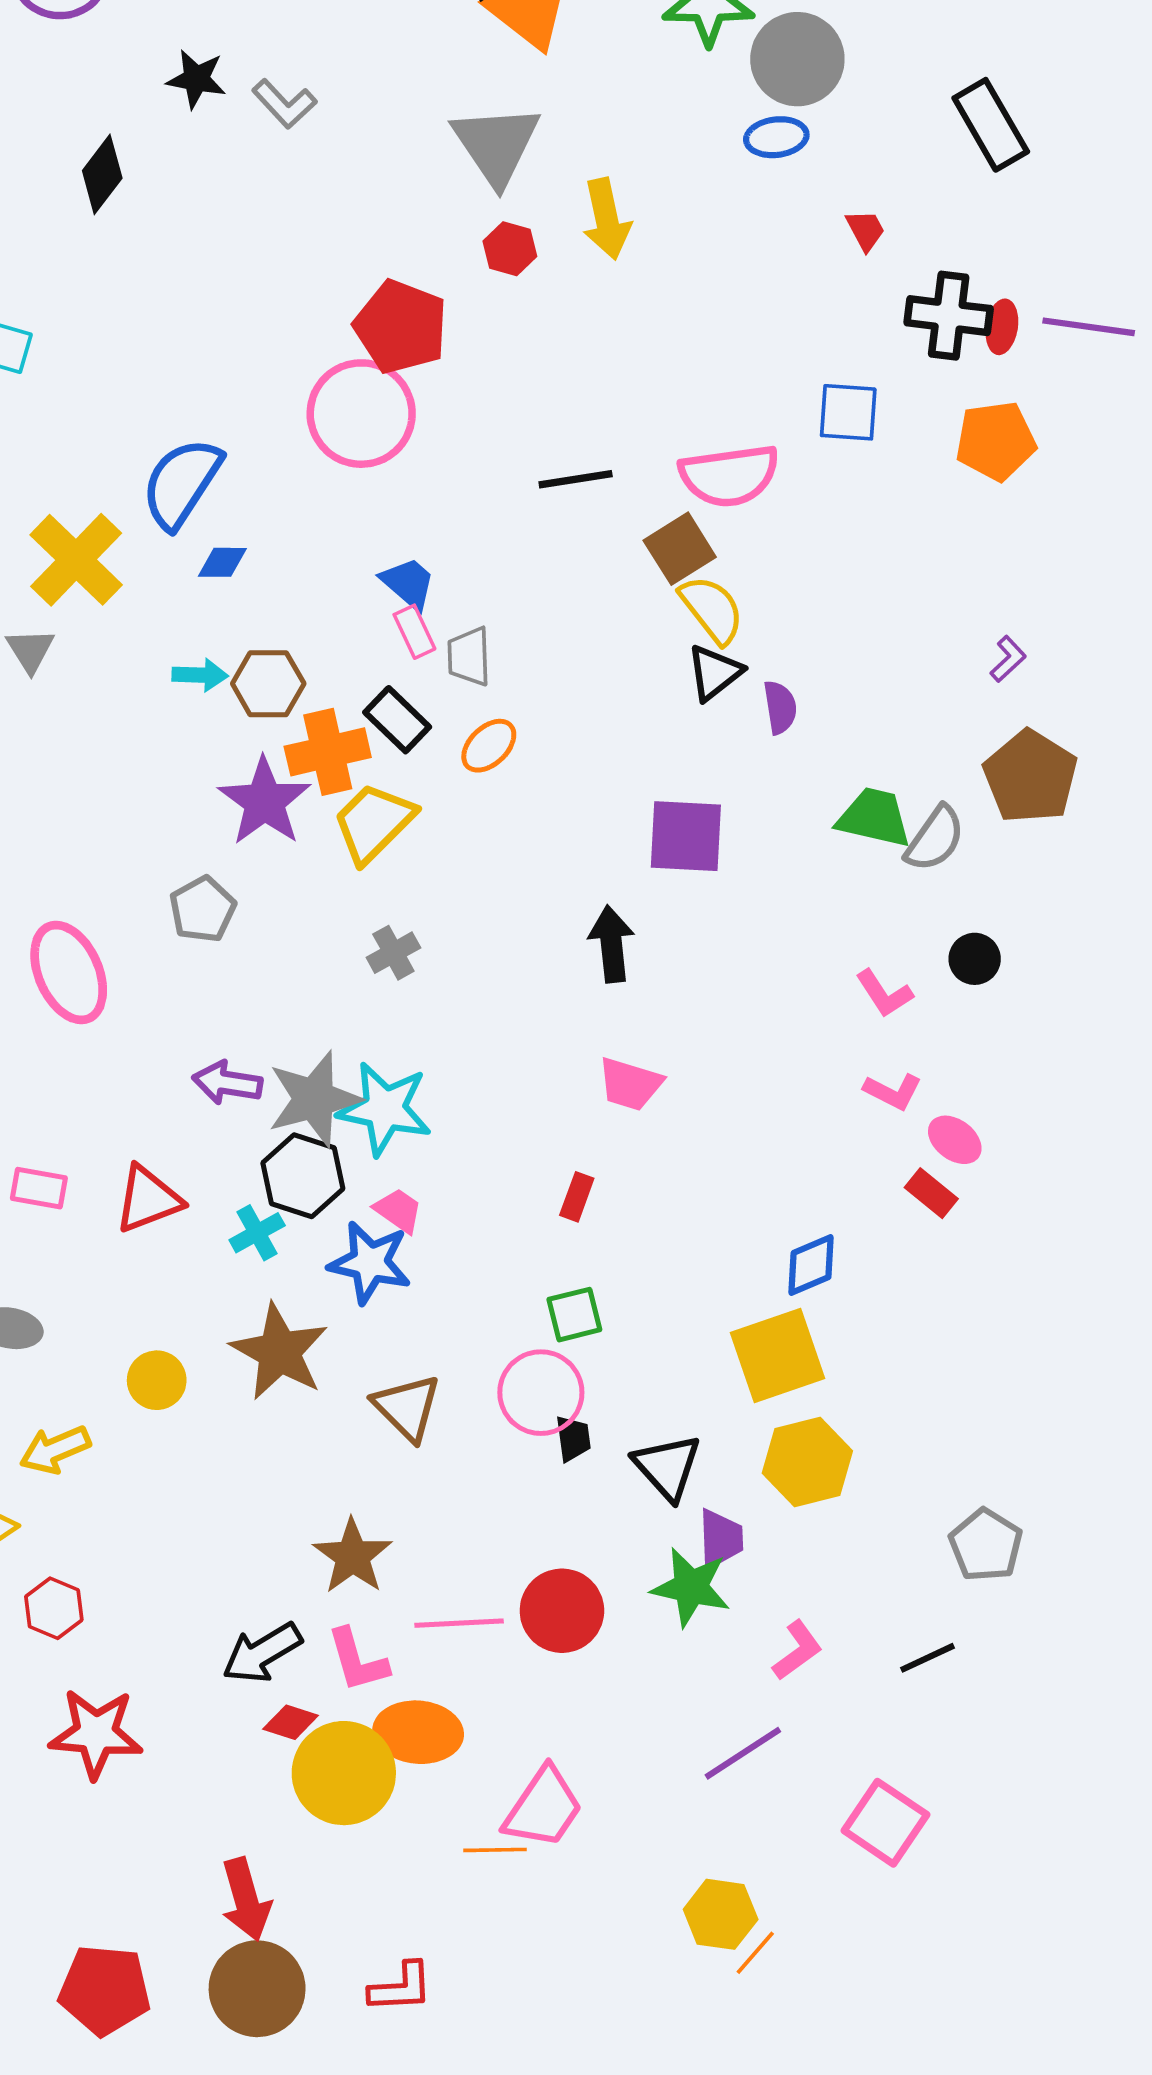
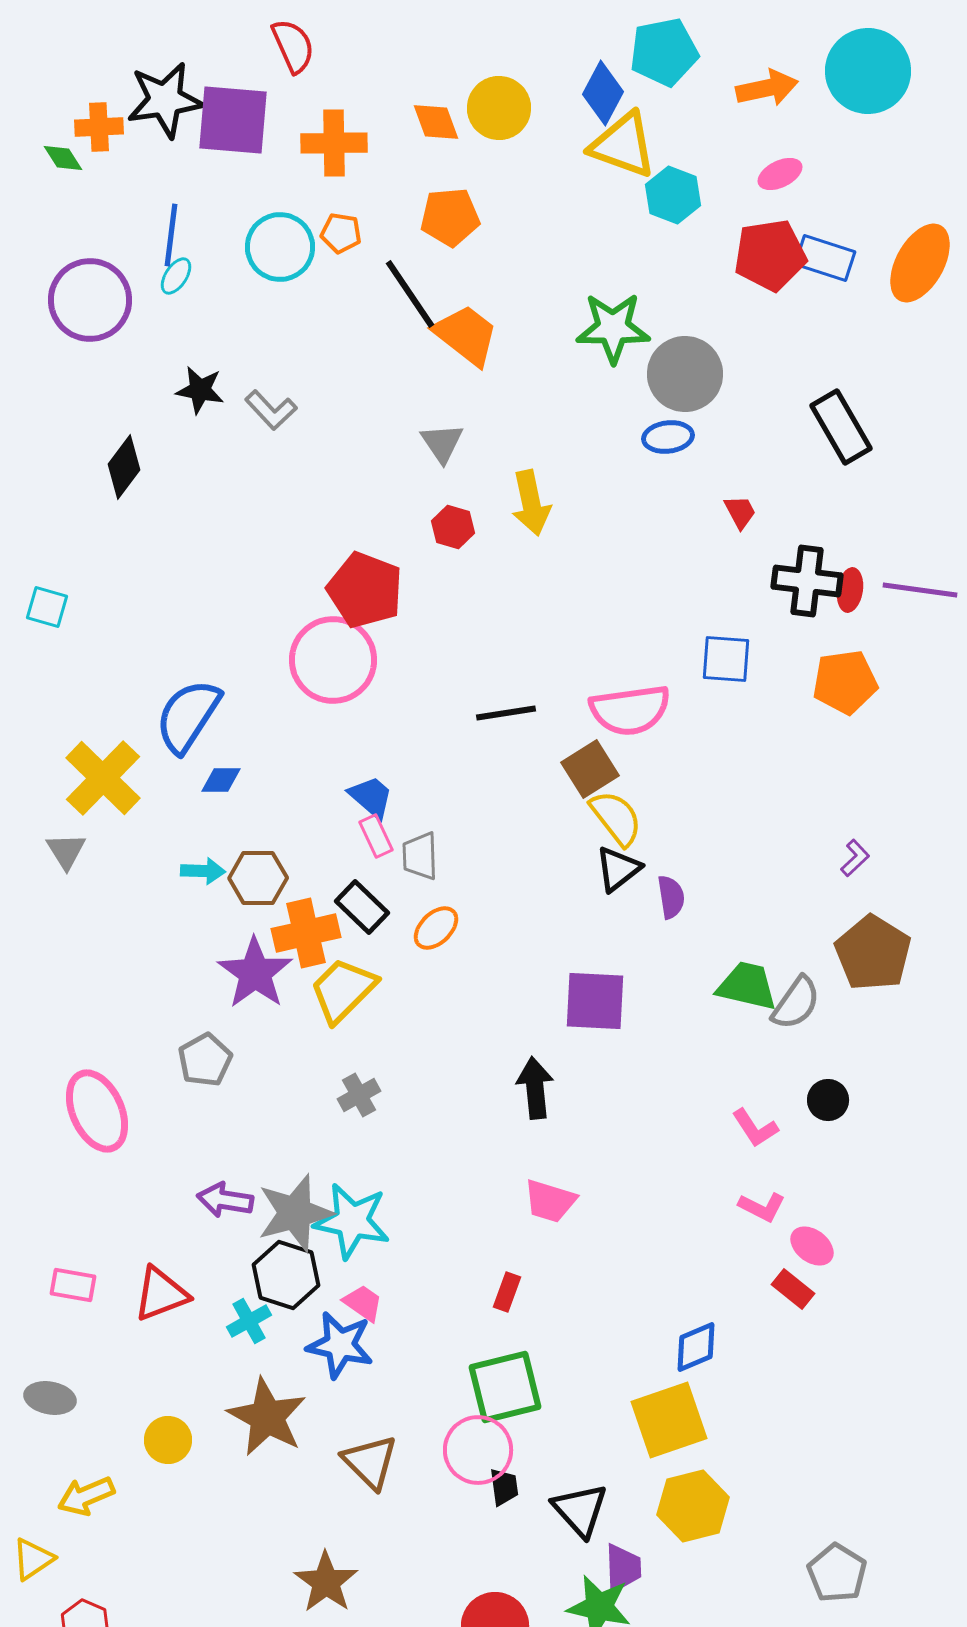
gray triangle: (496, 145) -> (442, 443), size x0.6
green square: (574, 1315) -> (505, 1387), size x1.6

